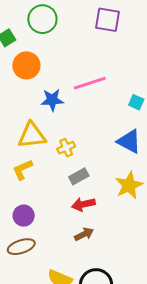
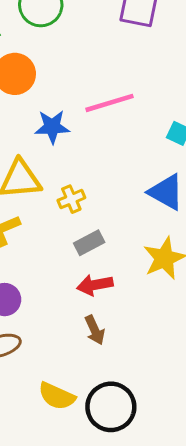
brown arrow: (84, 234) -> (95, 330), turned 90

